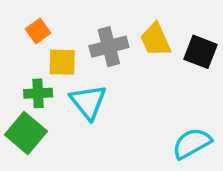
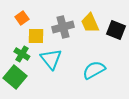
green cross: (38, 93) -> (22, 54), turned 35
cyan semicircle: (192, 143) -> (94, 70), moved

